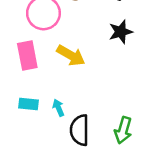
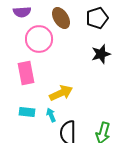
yellow arrow: (71, 55) -> (61, 93), moved, turned -55

